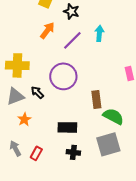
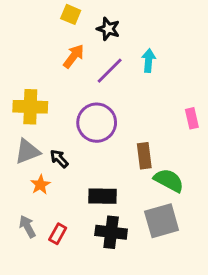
black arrow: (37, 92) -> (59, 159), moved
black cross: (73, 152) -> (111, 232), size x1.5

